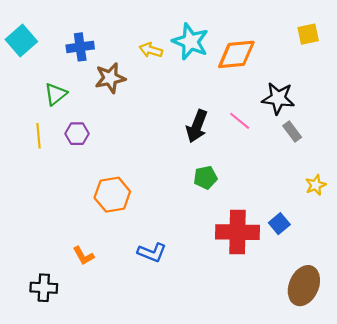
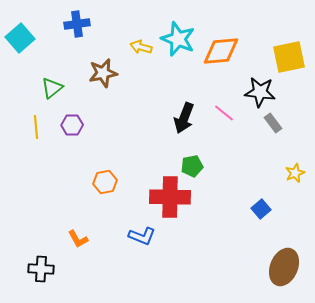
yellow square: (308, 34) -> (289, 57), moved, size x1.6
blue cross: (80, 47) -> (77, 24), moved
orange hexagon: (112, 195) -> (105, 182), size x0.7
red cross: (238, 232) -> (170, 197), moved

